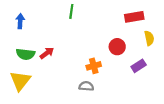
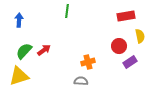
red circle: (117, 47) -> (119, 46), moved
green semicircle: (25, 54) -> (24, 51), turned 126
yellow triangle: (20, 81) -> (19, 76), turned 35

